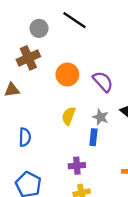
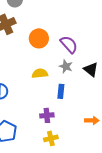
yellow semicircle: (69, 116) -> (40, 73), turned 63
gray star: (101, 117) -> (66, 66), moved

